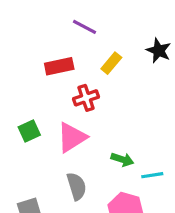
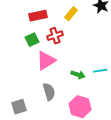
green square: (29, 131) -> (32, 40), moved
cyan line: (152, 175) -> (100, 71), moved

